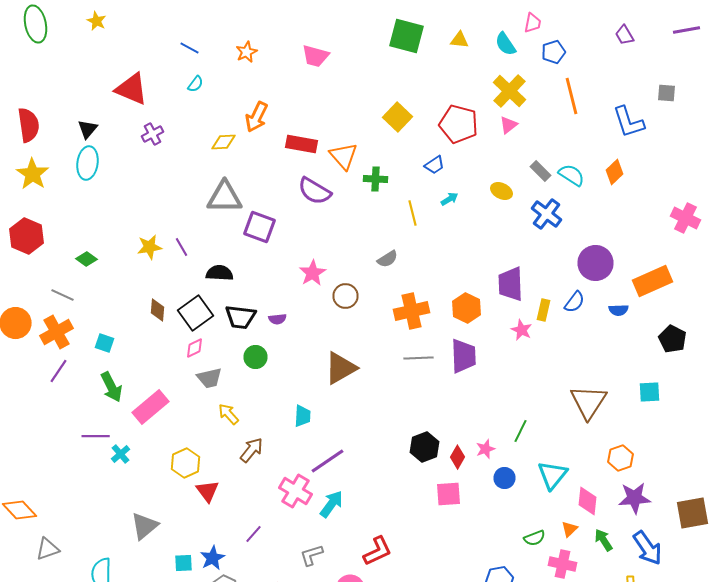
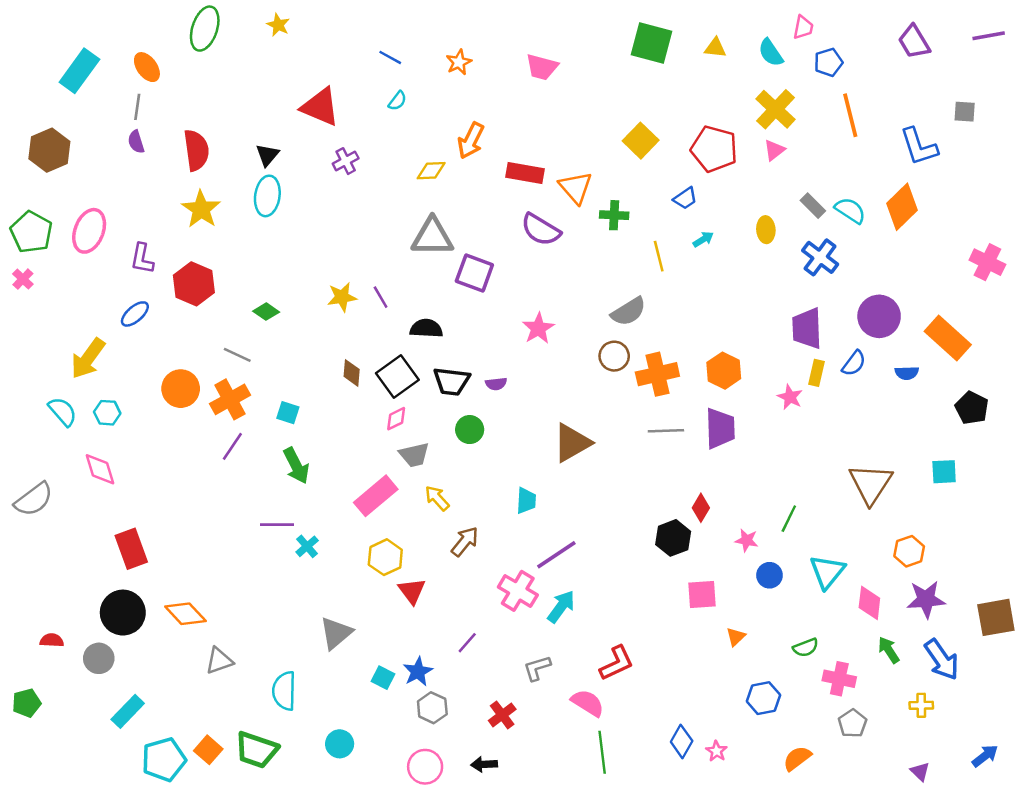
green ellipse: (36, 24) -> (205, 29), turned 30
purple trapezoid: (624, 35) -> (914, 42), size x1.4
orange diamond: (614, 172) -> (902, 207), size x1.5
yellow ellipse: (502, 191) -> (766, 230), turned 60
gray semicircle: (388, 259) -> (629, 312), size x1.4
orange rectangle: (652, 281) -> (948, 338), turned 66
purple trapezoid: (510, 284) -> (807, 328), moved
brown circle: (346, 296) -> (614, 356), moved
pink rectangle: (150, 407) -> (376, 496), moved
pink star: (486, 449) -> (747, 540), turned 30
red diamond: (458, 457) -> (701, 508), moved
orange triangle: (570, 529) -> (736, 637), moved
cyan square: (184, 563) -> (383, 678), turned 30

